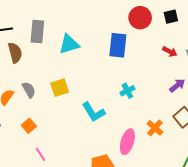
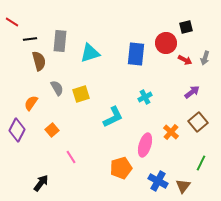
red circle: (140, 18) -> (166, 43), moved
gray semicircle: (29, 90) -> (57, 88), moved
cyan L-shape: (93, 112) -> (113, 117), turned -85
pink line: (40, 154) -> (71, 157), moved

